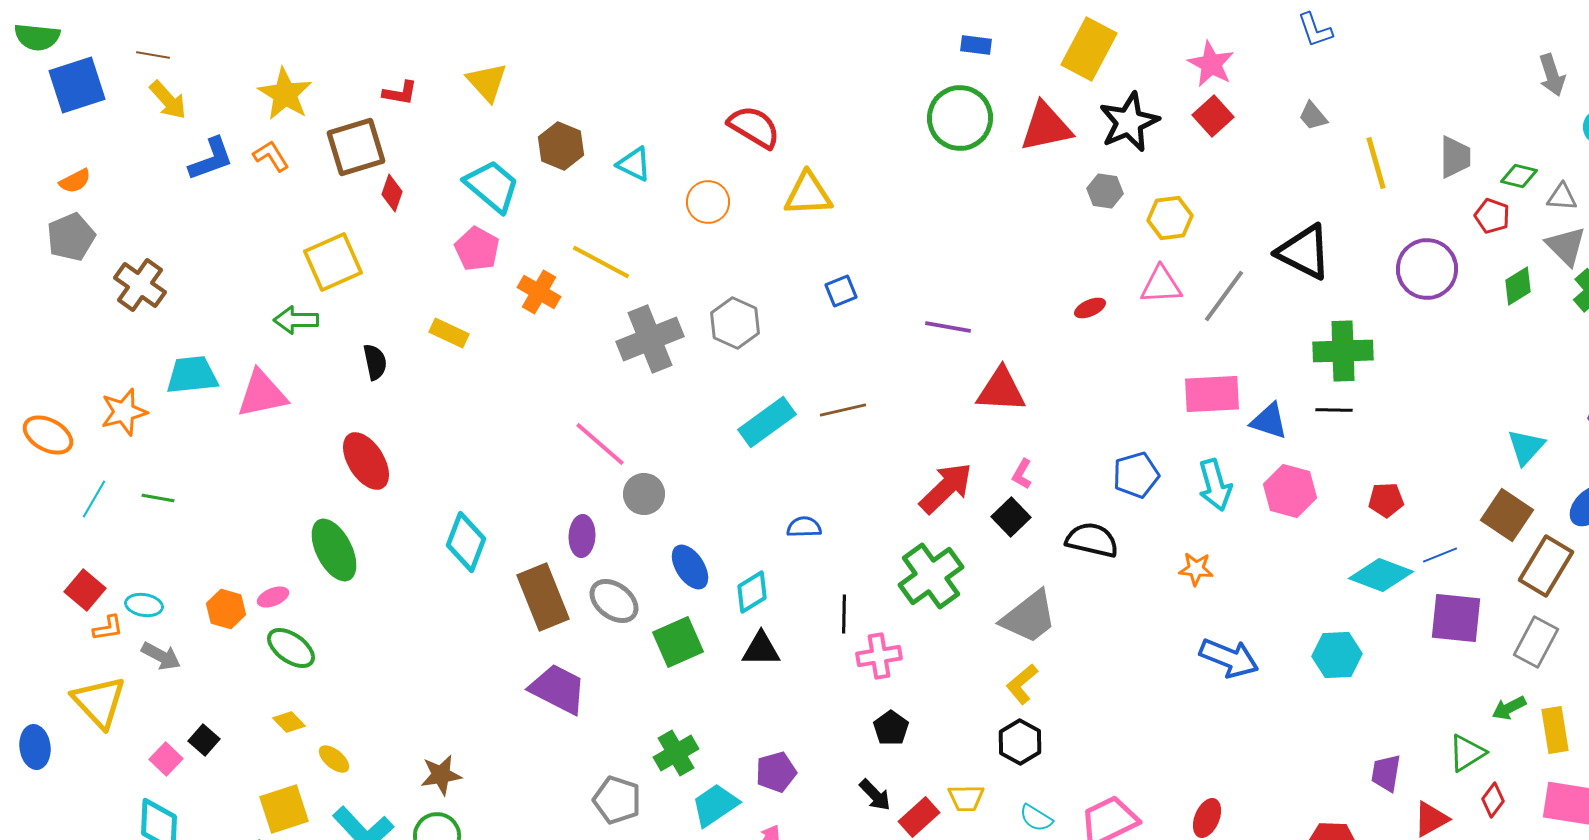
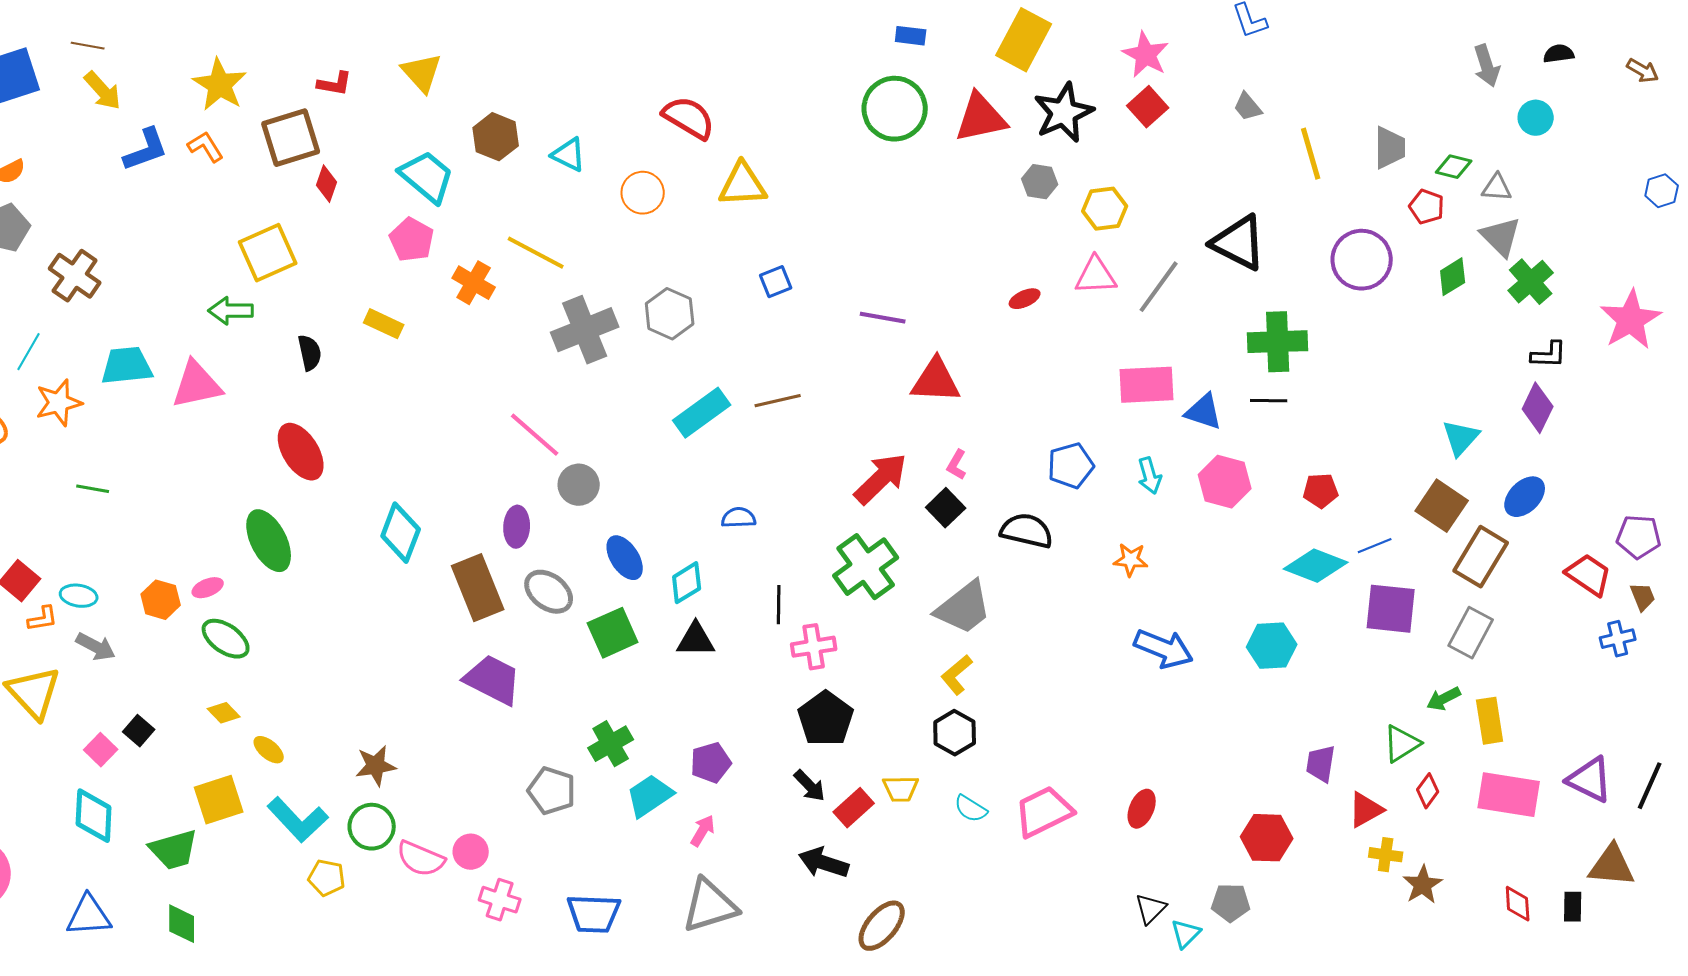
cyan arrow: (1215, 485) -> (1150, 476), size x0.7
cyan line: (94, 499) -> (29, 352), moved
black pentagon: (891, 728) -> (826, 719), size x1.6

